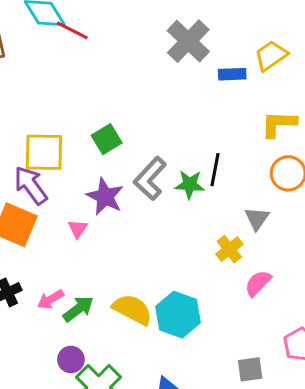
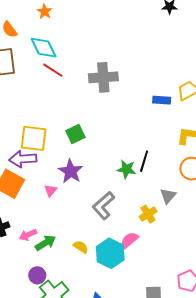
red line: (72, 30) -> (53, 70), moved
gray cross: (188, 41) -> (103, 77), moved, turned 36
gray L-shape: (150, 178) -> (103, 206), moved
purple arrow: (31, 185) -> (23, 159), turned -64
pink semicircle: (258, 283) -> (129, 240), moved
yellow semicircle: (132, 309) -> (81, 247), size x0.6

